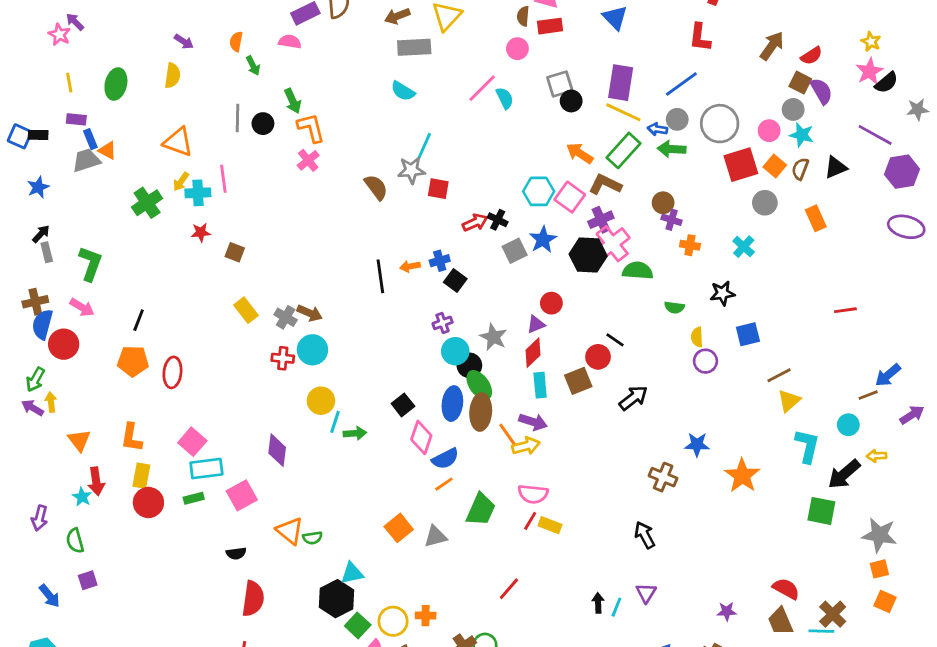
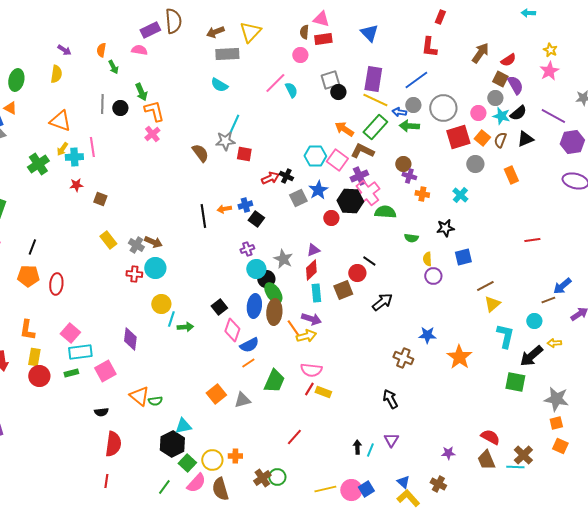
black semicircle: (886, 83) -> (518, 113), moved
orange triangle: (107, 150) -> (10, 108), moved
red circle: (551, 303) -> (331, 218), moved

